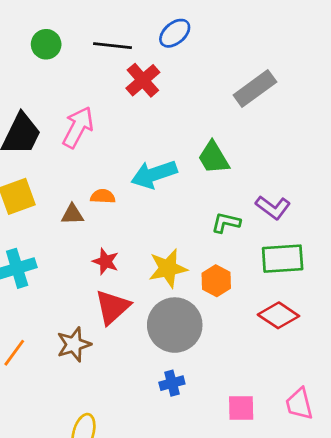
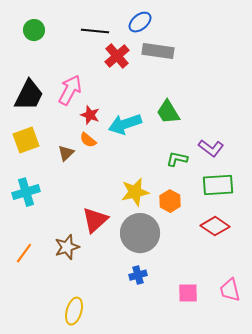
green circle: (46, 44) -> (34, 30), moved
gray rectangle: (255, 89) -> (158, 51), moved, turned 44
orange semicircle: (103, 196) -> (88, 140), turned -144
brown triangle: (72, 214) -> (66, 153), turned -42
red star: (106, 261) -> (90, 115), moved

